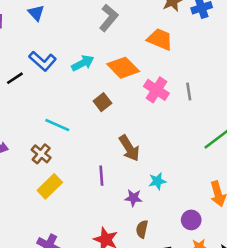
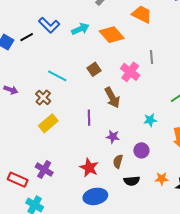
pink cross: (156, 90) -> (130, 72), moved
gray line: (189, 91) -> (152, 57), moved
brown square: (102, 102) -> (94, 69), moved
cyan star: (157, 181) -> (150, 120), moved
purple circle: (191, 220) -> (141, 150), moved

